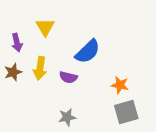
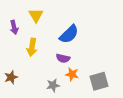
brown star: (13, 72) -> (11, 77), moved
purple semicircle: (68, 77) -> (63, 58), moved
orange star: (120, 85) -> (72, 74), moved

